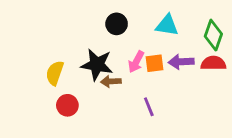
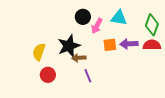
pink arrow: (136, 62) -> (97, 26), moved
black star: (97, 65) -> (69, 46), turned -30
purple line: (149, 107) -> (88, 76), moved

